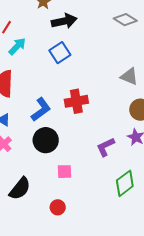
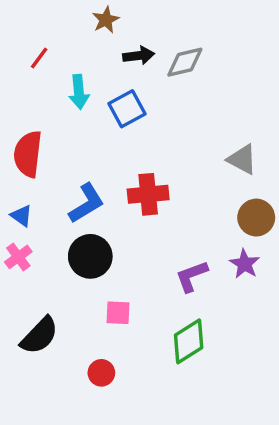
gray diamond: (125, 20) -> (185, 62), moved, turned -50
black arrow: (64, 21) -> (139, 56), size x0.7
cyan arrow: (17, 46) -> (79, 92), moved, turned 126
green diamond: (125, 183) -> (189, 341), moved

